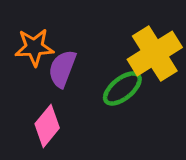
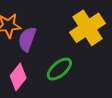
green ellipse: (122, 88) -> (59, 69), moved

